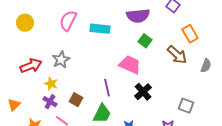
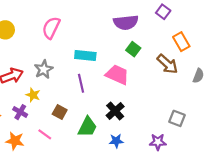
cyan rectangle: (100, 29) -> (85, 55), moved
purple line: (107, 88) -> (81, 83), moved
black cross: (143, 92) -> (115, 111), moved
purple cross: (50, 102) -> (20, 112), moved

